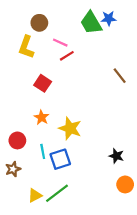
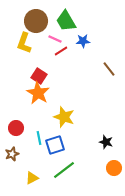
blue star: (109, 18) -> (83, 41), moved
brown circle: (39, 23) -> (36, 21), size x1.5
green trapezoid: (91, 23) -> (66, 21), moved
orange star: (42, 117) -> (38, 93), moved, size x1.6
green line: (57, 193) -> (64, 170), moved

